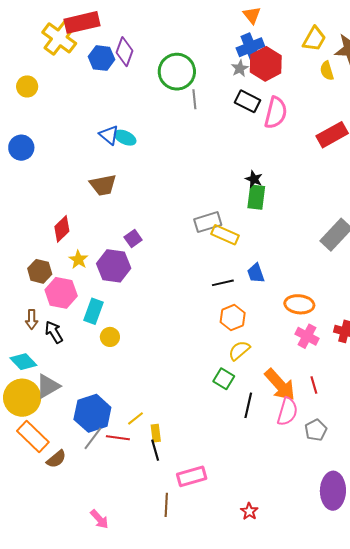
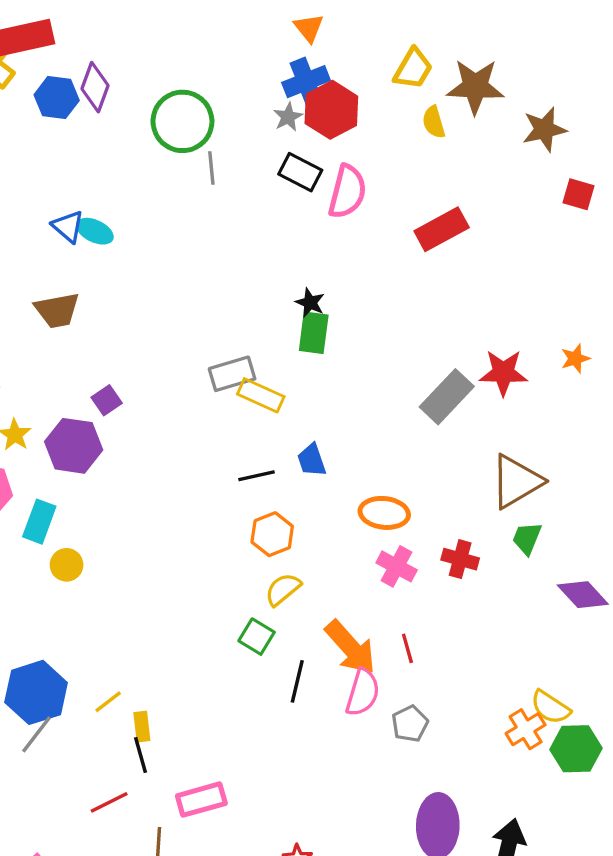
red line: (118, 438) -> (109, 802), moved, turned -35

